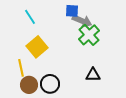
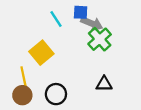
cyan line: (30, 17) -> (56, 19), moved
brown circle: (29, 85) -> (22, 95), moved

